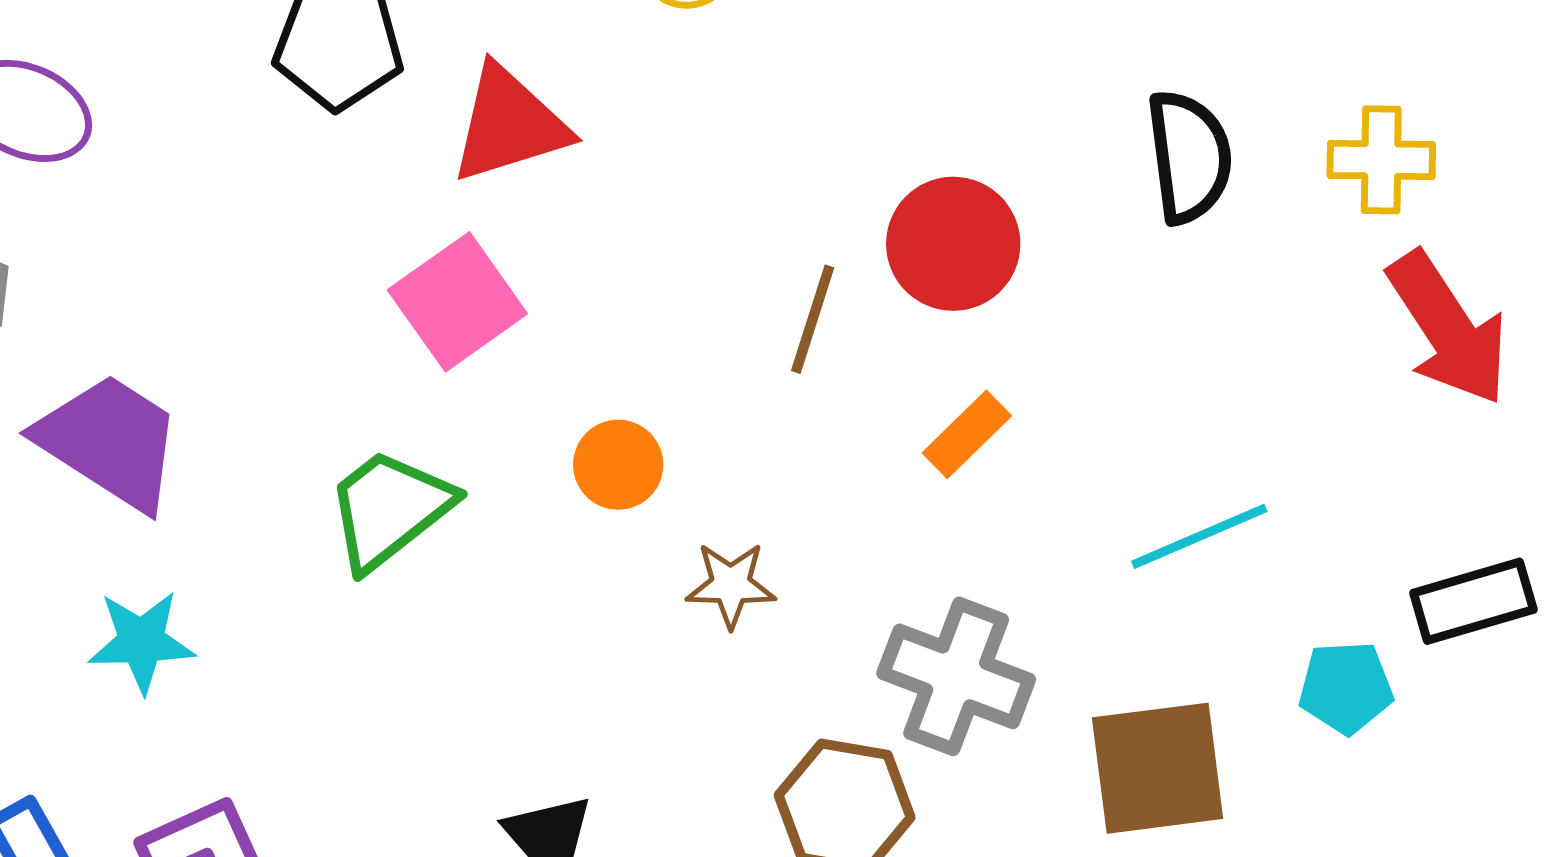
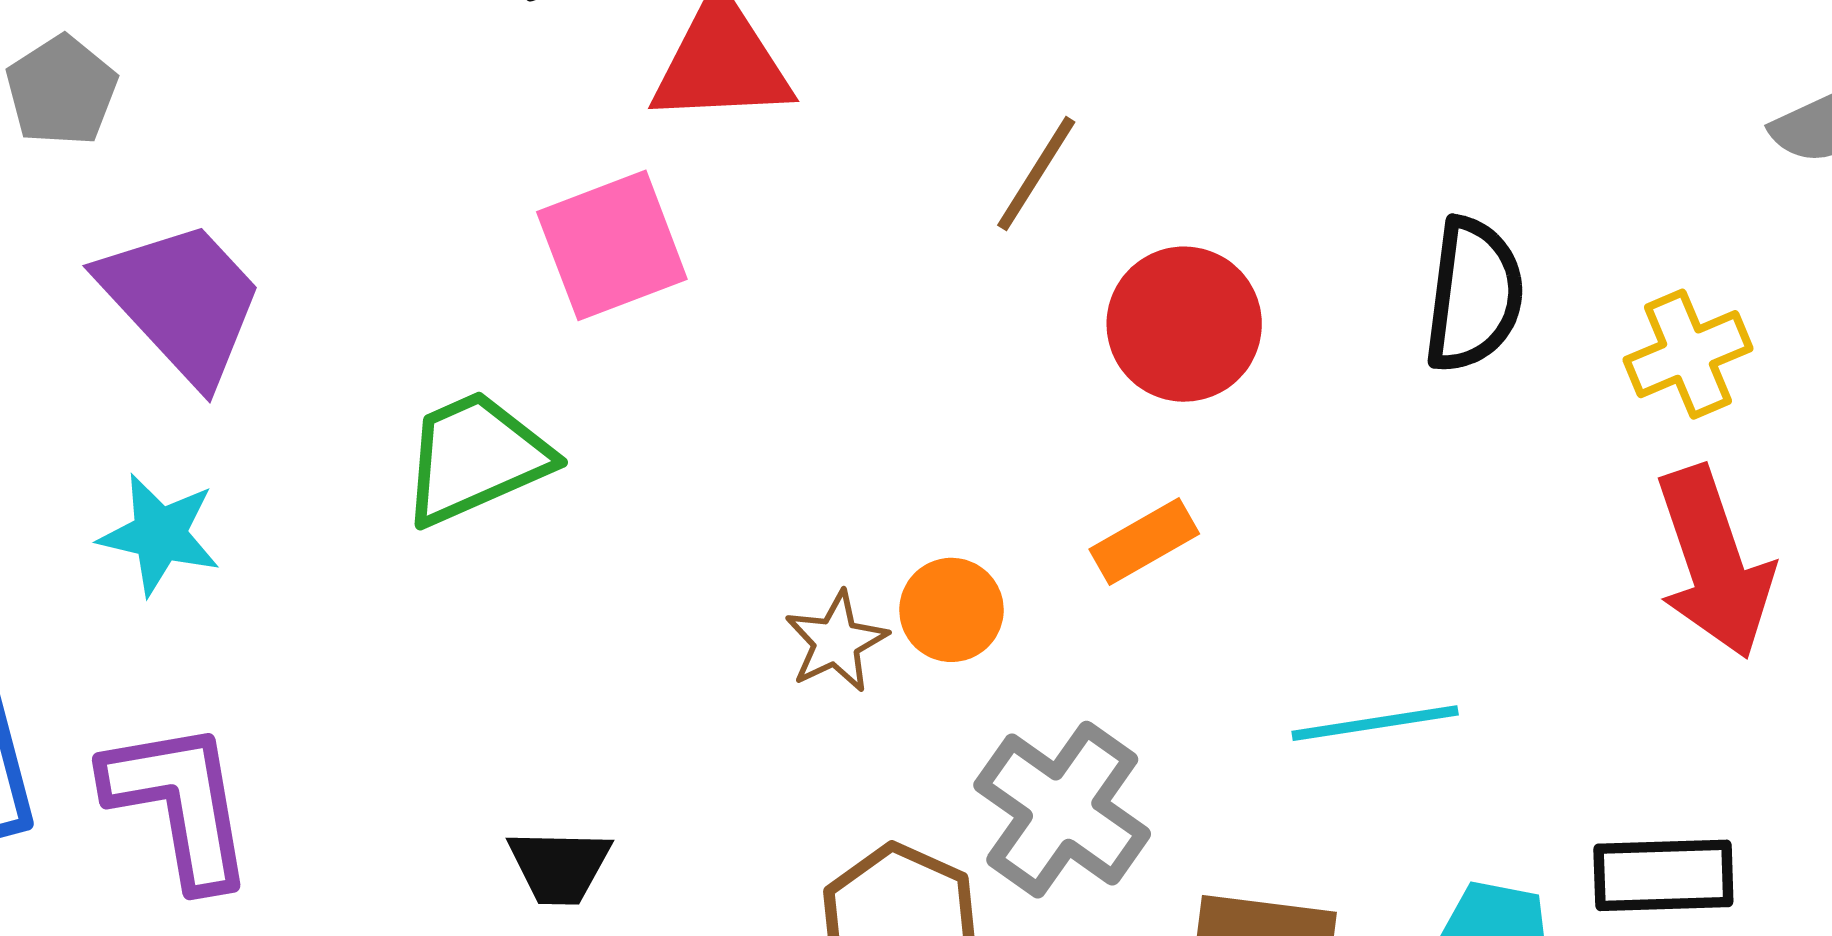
yellow cross: (1381, 160) -> (1688, 354), turned -38
brown line: (813, 319) -> (1036, 174), moved
orange circle: (618, 465) -> (951, 610), moved
brown star: (731, 585) -> (836, 642), turned 30

